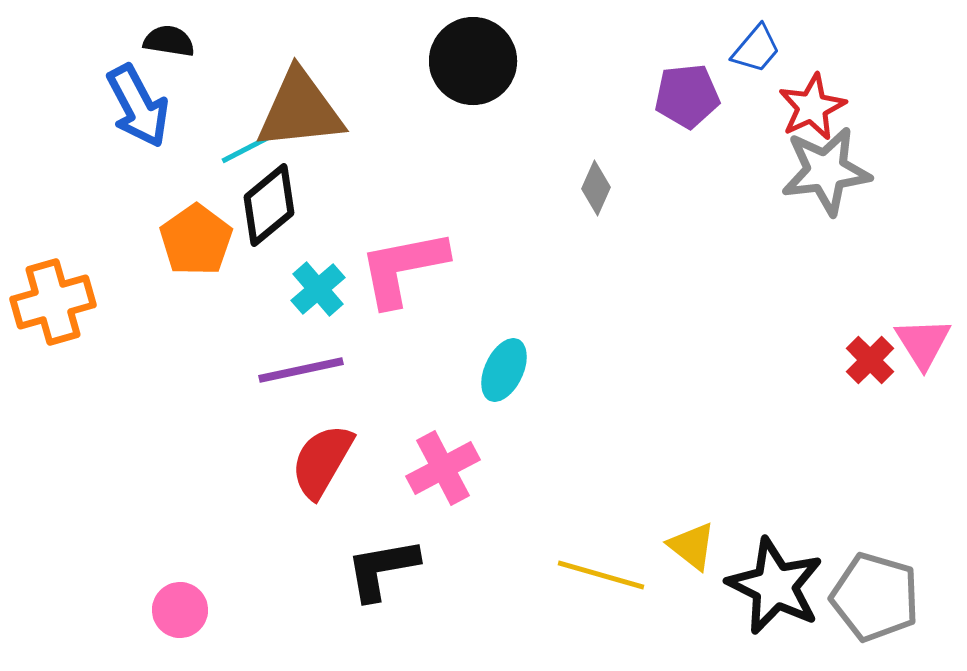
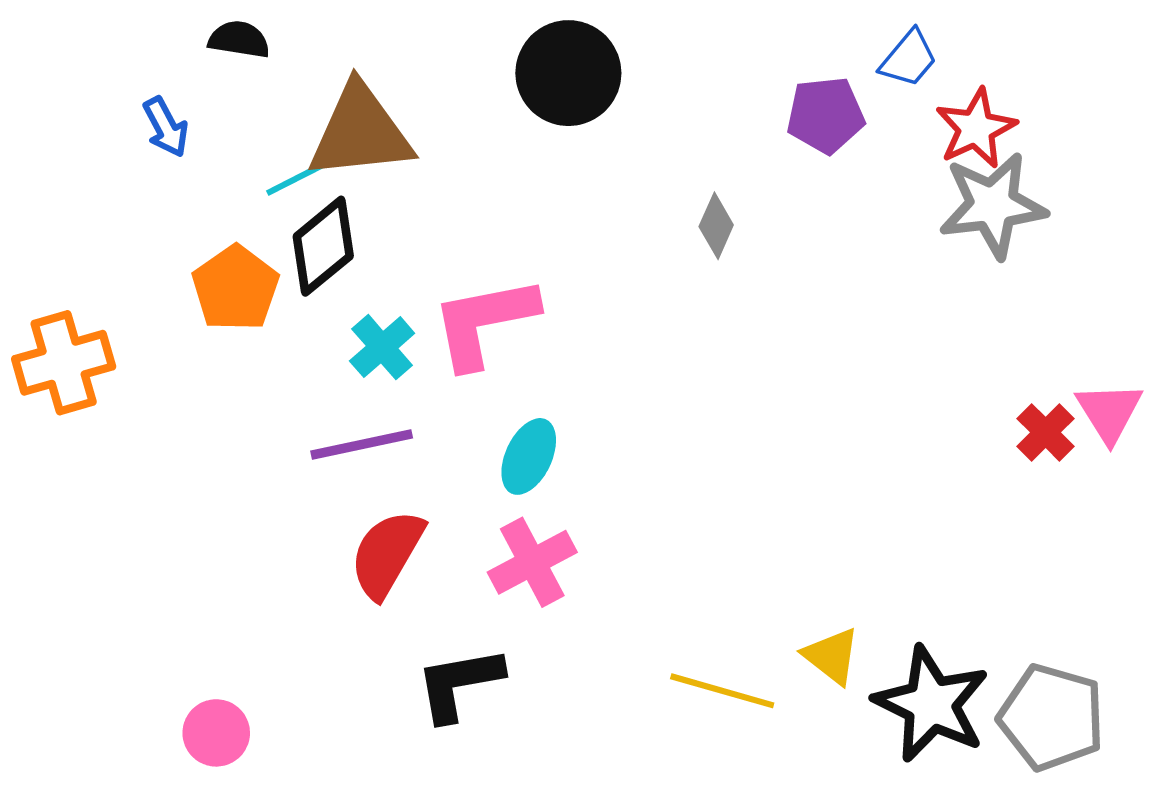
black semicircle: (169, 41) -> (239, 39), moved
blue arrow: (138, 106) -> (166, 127), size x0.6
cyan ellipse: (504, 370) -> (529, 456), moved

